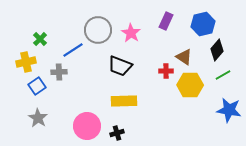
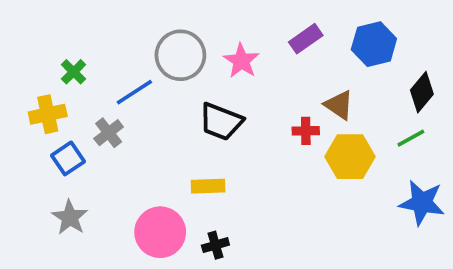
purple rectangle: (166, 21) -> (306, 39), turned 30
black diamond: (217, 50) -> (422, 92), moved
gray cross: (59, 72) -> (109, 133), turned -35
yellow rectangle: (124, 101) -> (208, 186), moved, size x0.7

